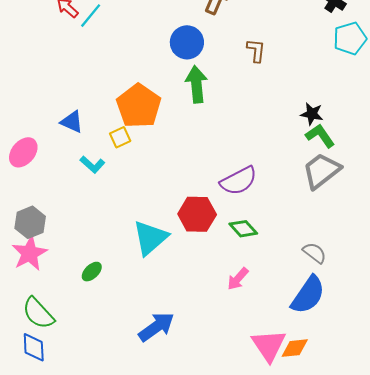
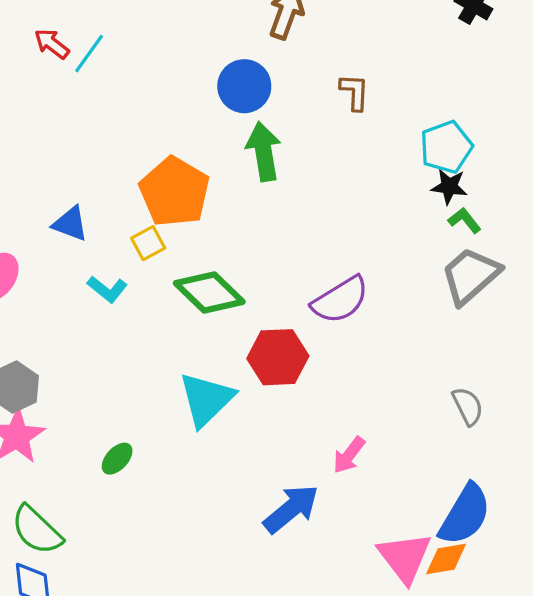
cyan pentagon: (350, 38) -> (446, 147), moved
green L-shape: (320, 136) -> (465, 220), size x0.7
green diamond: (243, 229) -> (209, 292), moved, size x1.5
gray semicircle: (315, 253) -> (468, 406), turned 30
blue semicircle: (308, 295) -> (465, 515), moved
blue arrow: (156, 327) -> (291, 509), moved

